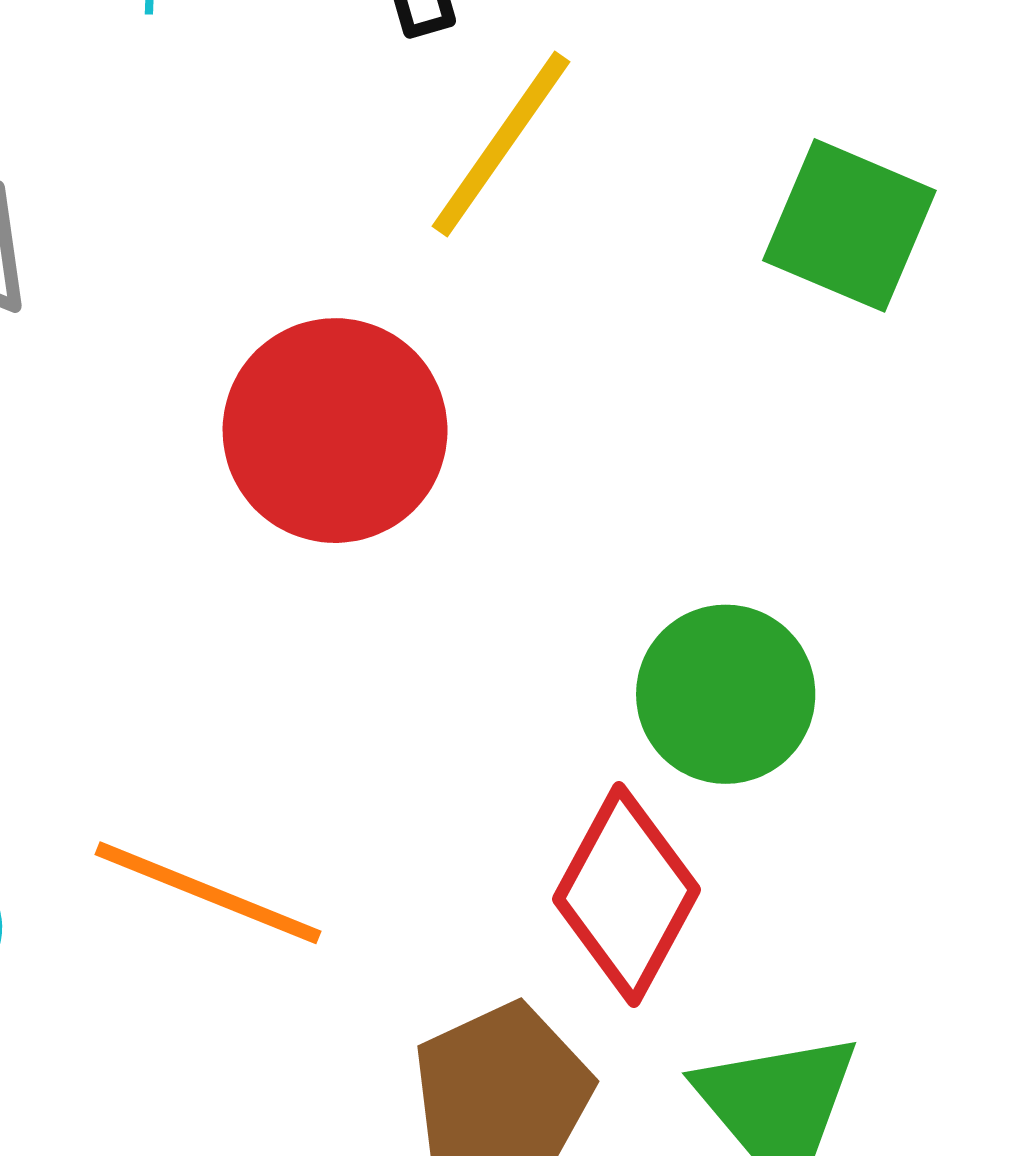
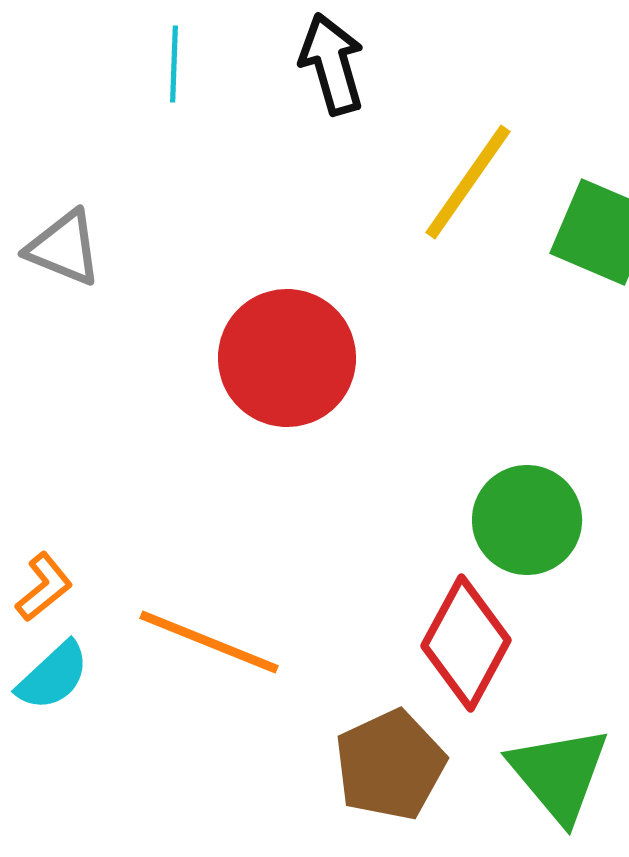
yellow line: (501, 144) -> (468, 182), moved

